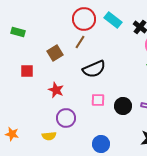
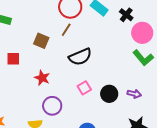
brown square: (55, 53) -> (41, 41), turned -35
pink square: (98, 100) -> (84, 88), turned -32

